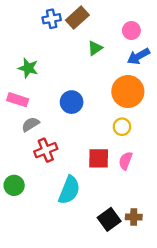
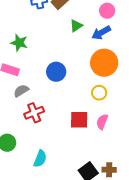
blue arrow: (138, 56) -> (101, 33), moved
cyan semicircle: (69, 190) -> (40, 159), moved, size x0.7

